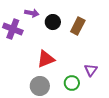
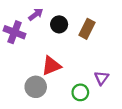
purple arrow: (32, 13) -> (36, 14), turned -48
gray circle: (40, 86) -> (36, 87), moved

